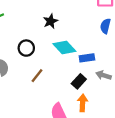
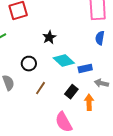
black rectangle: (79, 81) -> (71, 92), moved
orange arrow: (83, 103) -> (89, 102), moved

